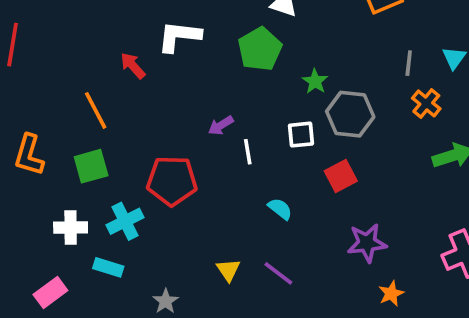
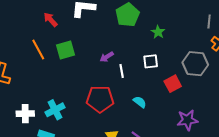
red arrow: (133, 66) -> (51, 20), moved
gray hexagon: (350, 114) -> (195, 64), moved
green square: (91, 166) -> (66, 50), moved
red pentagon: (172, 181) -> (100, 99), moved

